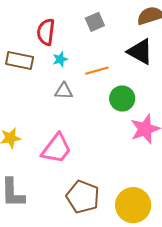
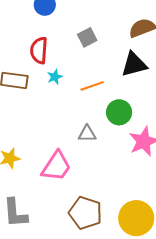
black triangle: (140, 52) -> (134, 64), turned -40
gray triangle: (64, 91) -> (87, 134), moved

